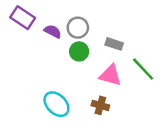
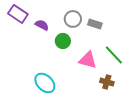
gray circle: (78, 28) -> (73, 19), moved
gray rectangle: (114, 44) -> (95, 24), moved
brown cross: (100, 105) -> (107, 82), moved

